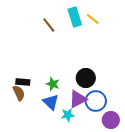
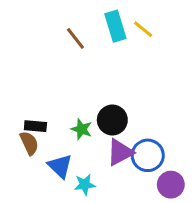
black circle: (86, 78) -> (112, 120), moved
blue triangle: (51, 102) -> (60, 166), moved
cyan star: (68, 115) -> (85, 185), moved

